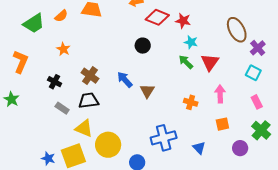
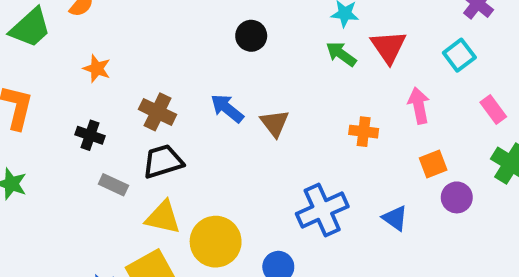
cyan square: (253, 73) -> (459, 55), moved, turned 35
purple circle: (240, 148) -> (457, 197), moved

